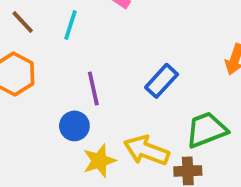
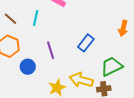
blue circle: (74, 126) -> (28, 67), moved

